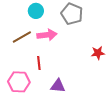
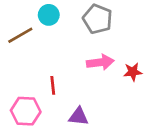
pink arrow: (47, 35) -> (100, 62), moved
brown line: (22, 37) -> (20, 35), moved

